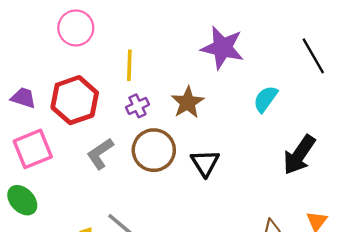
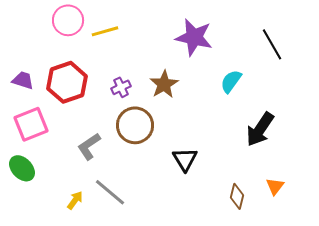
yellow line: (129, 65) -> (105, 31), moved, turned 72
gray L-shape: (100, 154) -> (89, 146), moved
black triangle: (205, 163) -> (185, 159), moved

